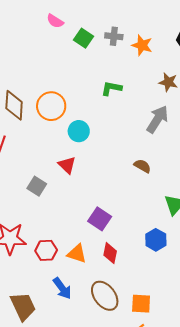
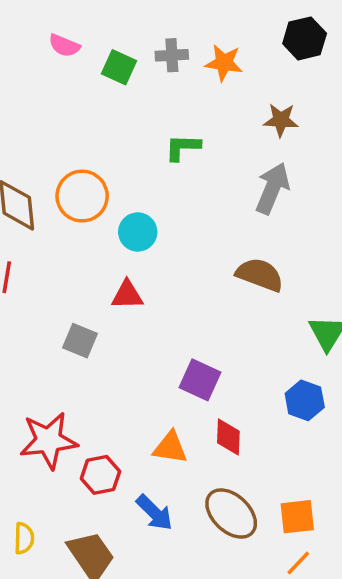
red triangle: (67, 165) -> (127, 295), turned -36
brown semicircle: (142, 166) -> (260, 275), size x1.5
red hexagon: (46, 250) -> (100, 475), moved

